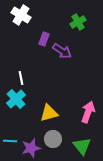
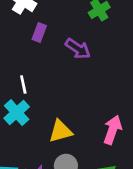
purple rectangle: (44, 39) -> (39, 33), moved

